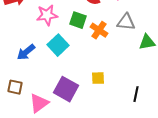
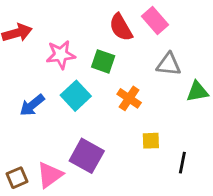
orange cross: (99, 30) -> (129, 98), moved
yellow square: (98, 78) -> (151, 141), moved
brown square: (15, 87) -> (17, 178), moved, turned -35

